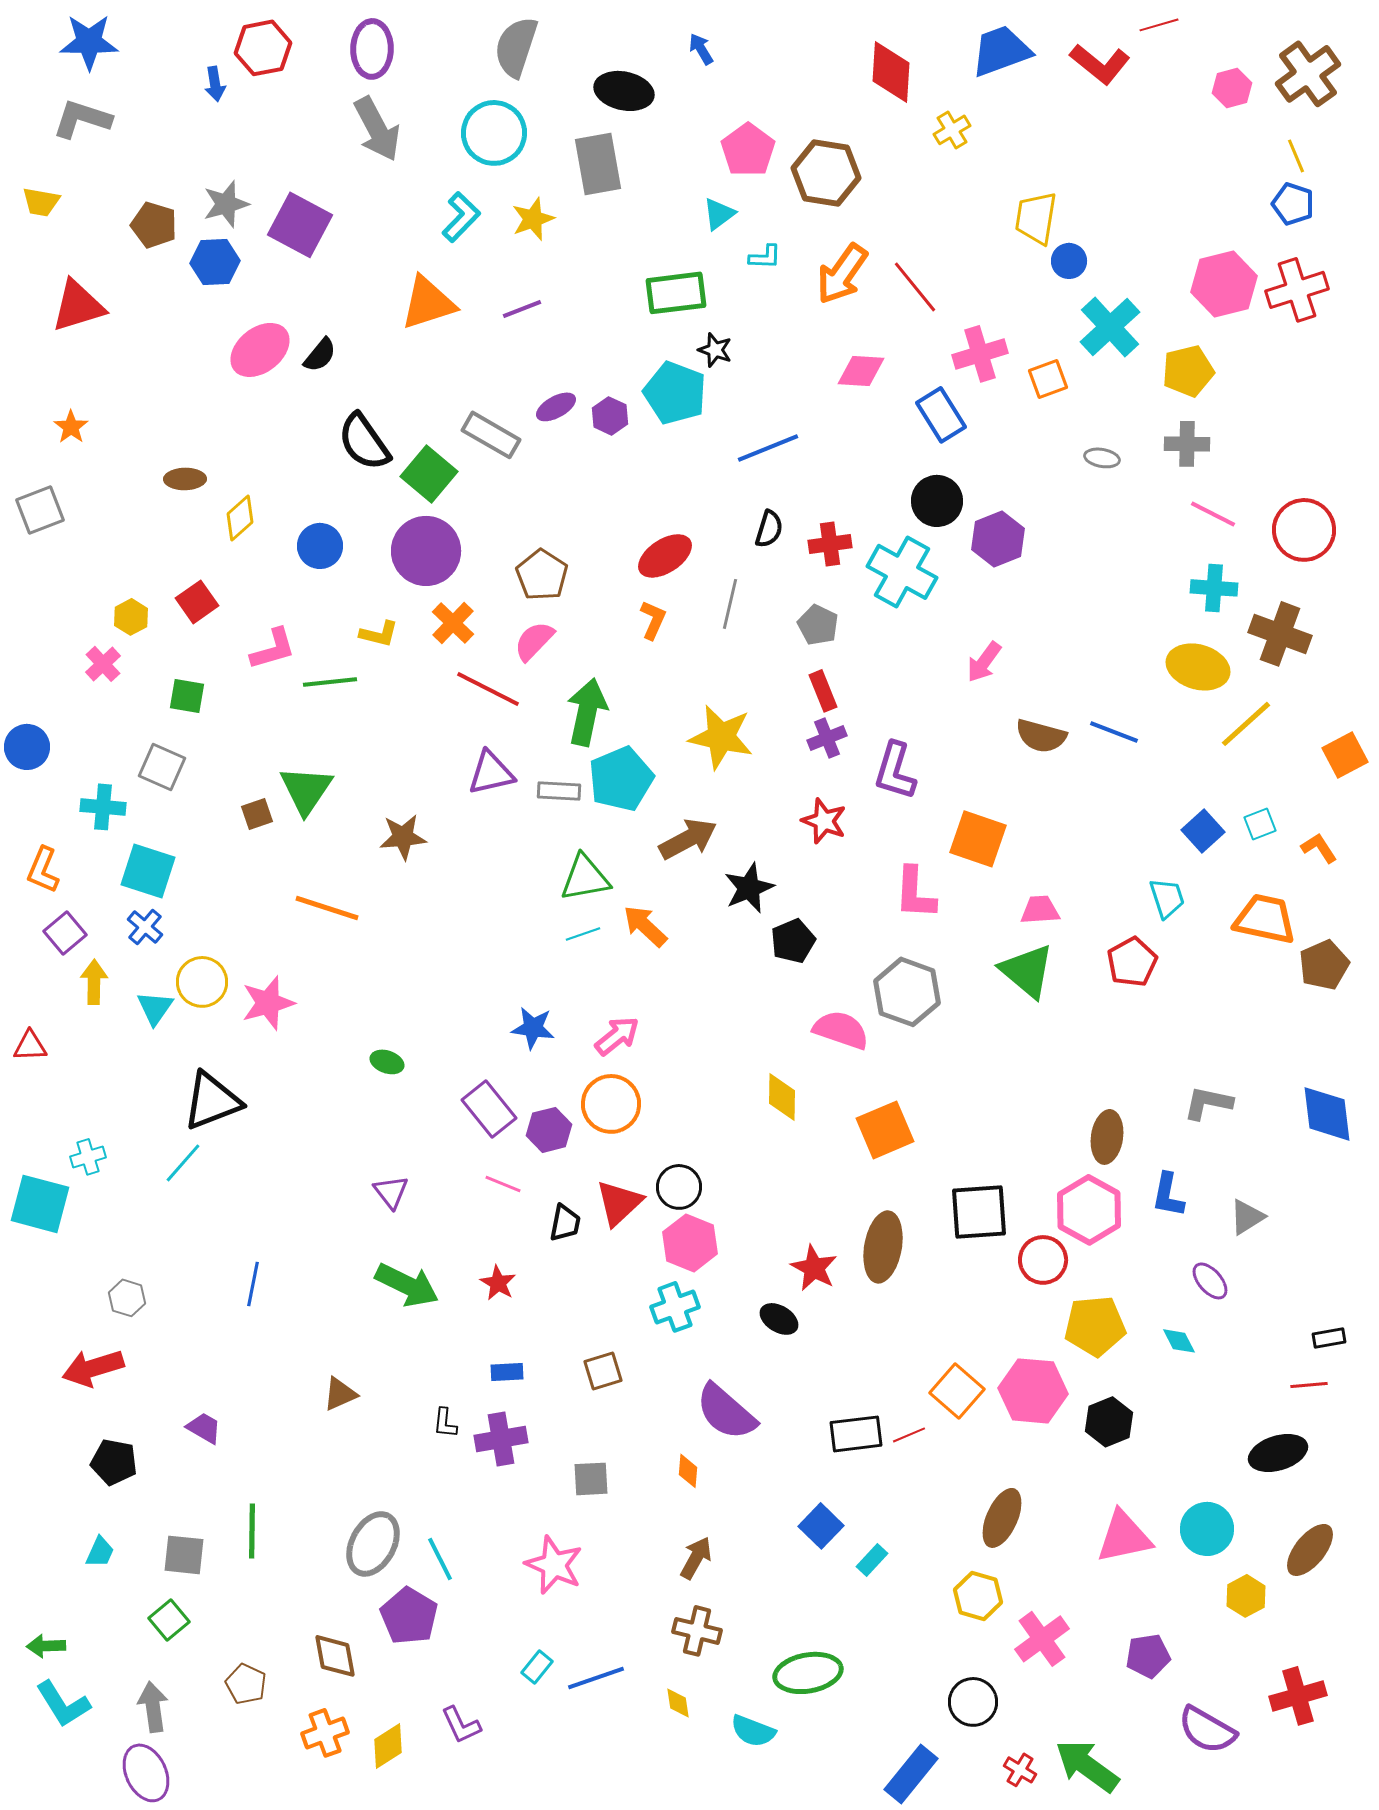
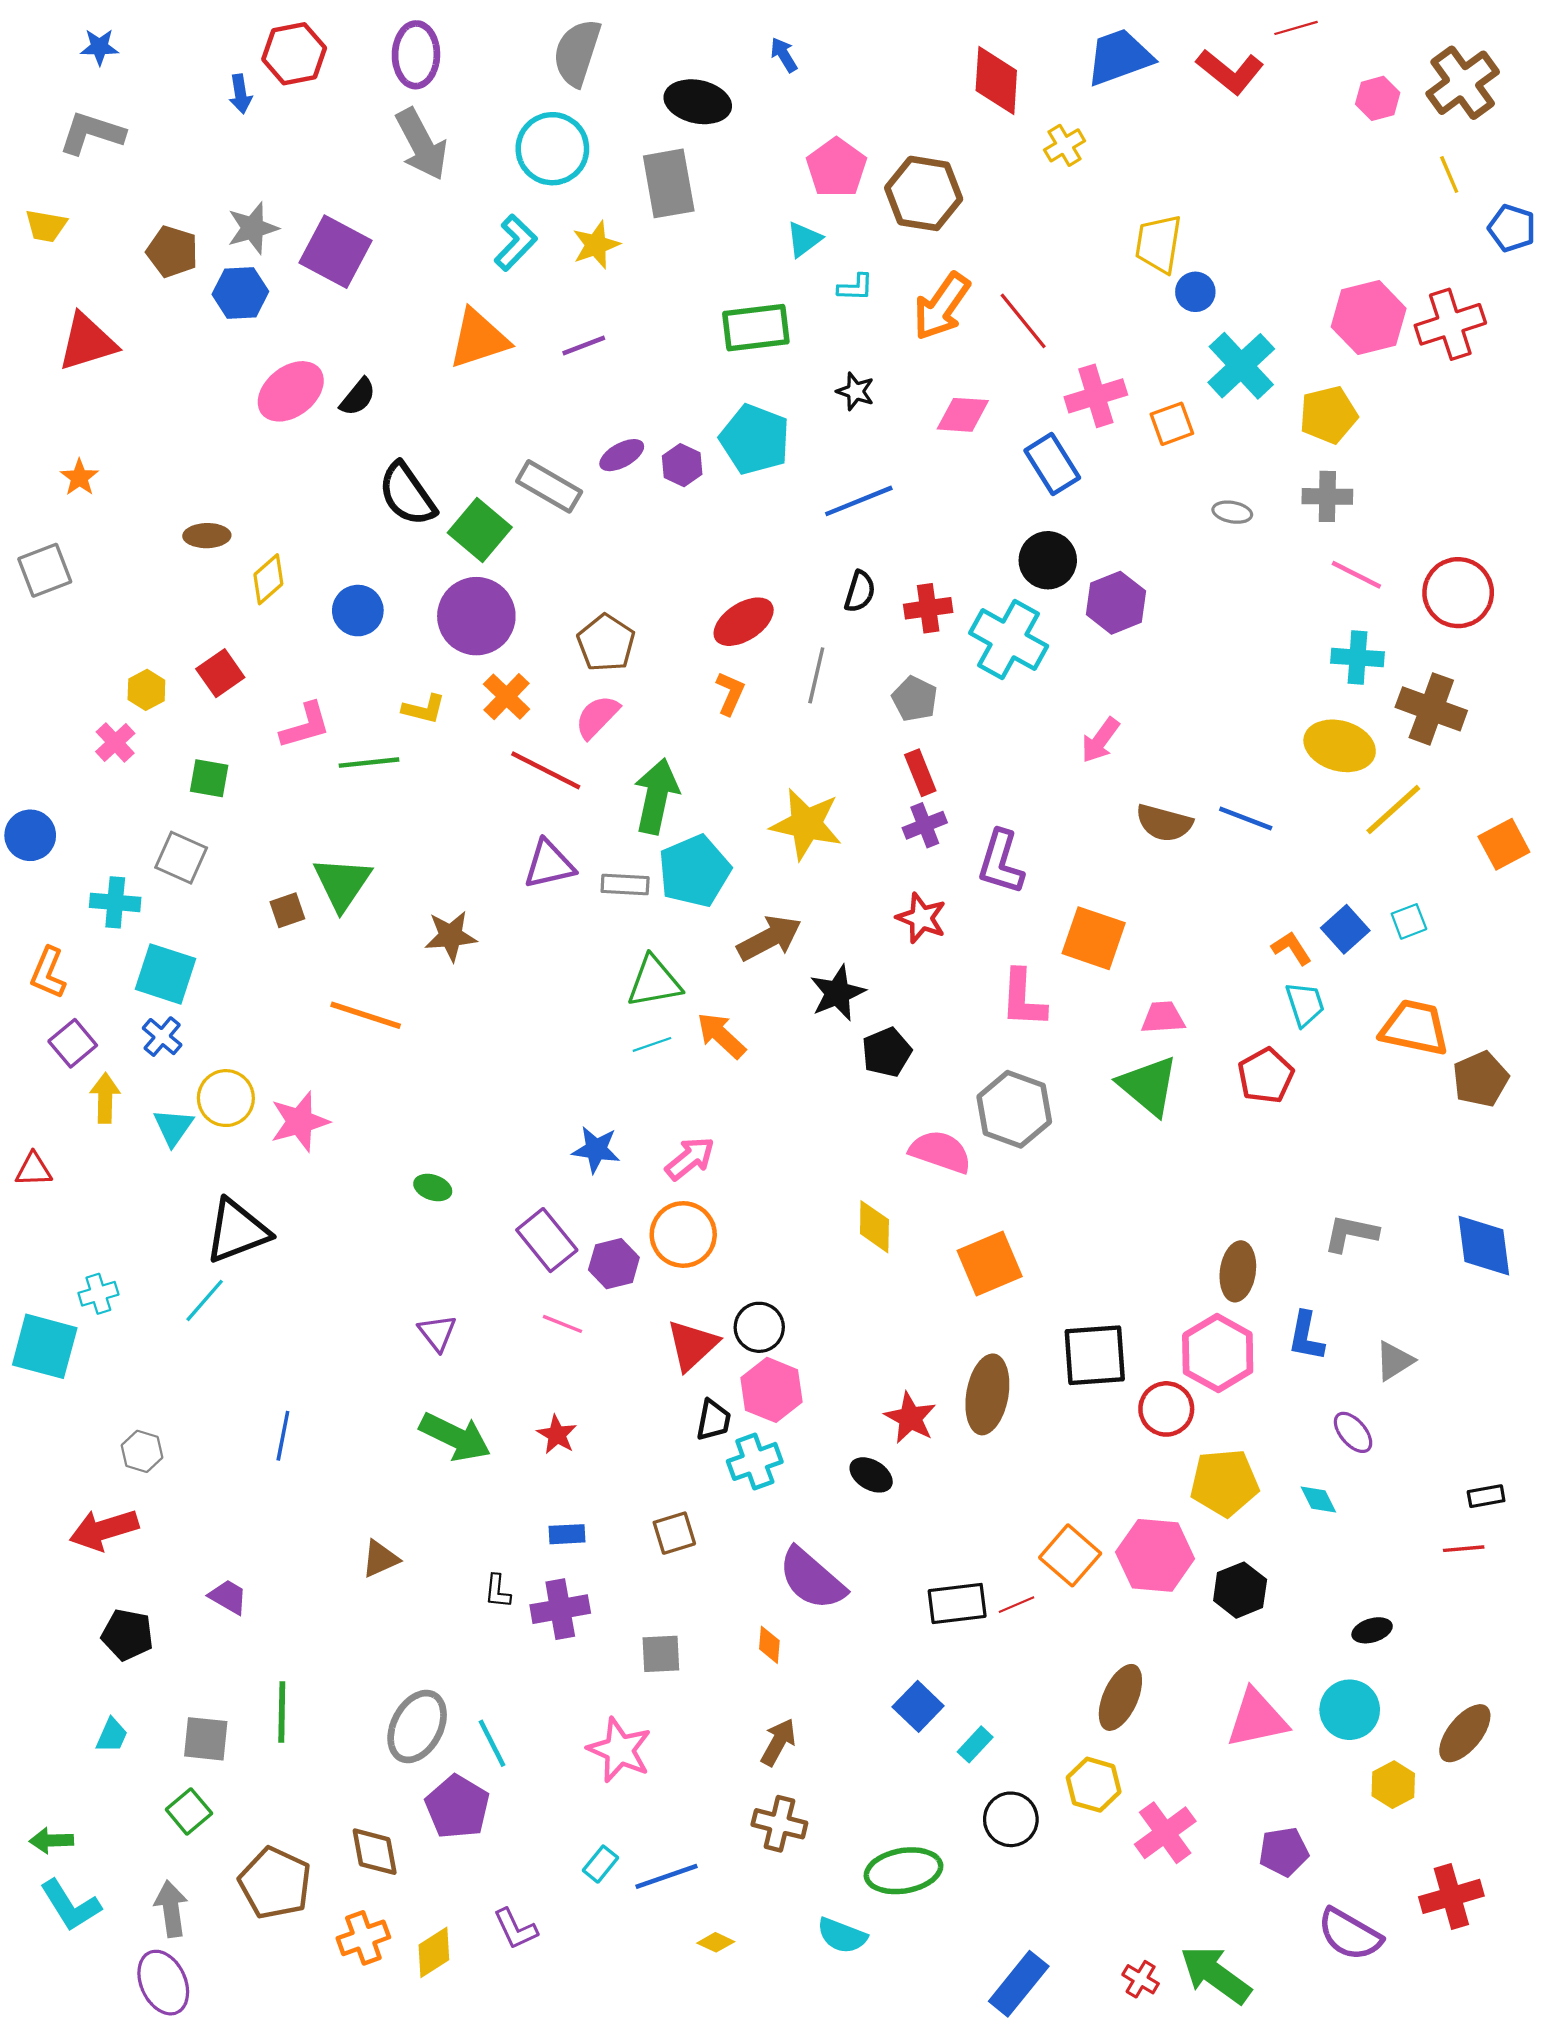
blue star: (89, 42) -> (100, 47), size x0.6
blue pentagon: (1293, 204) -> (1512, 228), moved
black star: (715, 350) -> (855, 391), moved
orange L-shape: (1319, 848) -> (1292, 948), moved
black trapezoid: (565, 1223) -> (713, 1420), moved
black ellipse: (1278, 1453) -> (1372, 1630), moved, size x0.6
brown pentagon: (246, 1684) -> (275, 1883), size x1.6
black circle: (973, 1702) -> (1011, 1819), moved
yellow diamond: (678, 1703) -> (716, 1942), moved, turned -56

